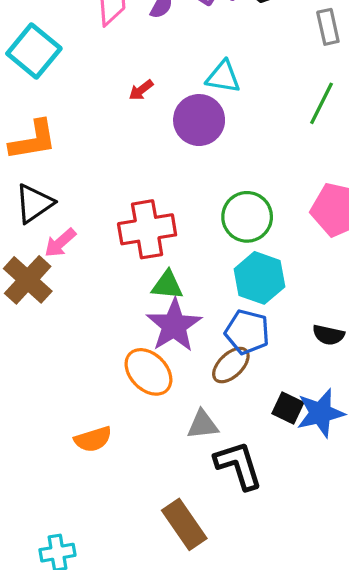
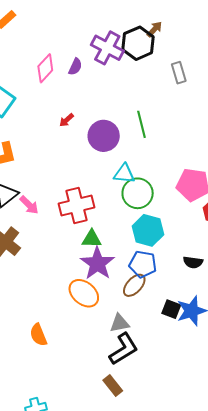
cyan triangle: (223, 77) -> (124, 174), moved
green line: (322, 103) -> (142, 124), moved, turned -36
pink arrow: (60, 243) -> (29, 205), moved, turned -90
orange semicircle: (93, 439) -> (38, 335), moved, turned 90
black L-shape: (238, 465) -> (124, 349), moved, turned 80
brown rectangle: (184, 524) -> (113, 385), size x0.7

